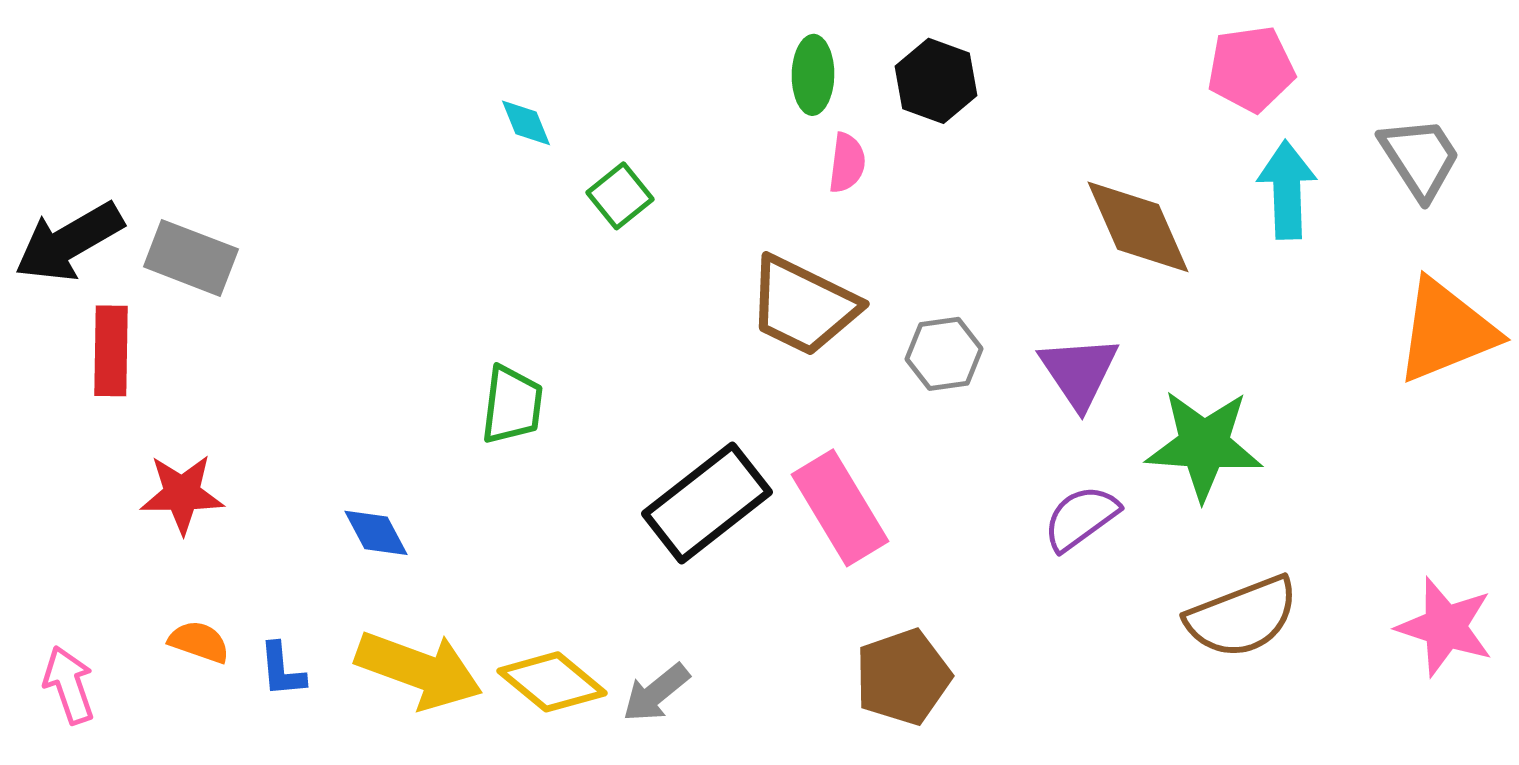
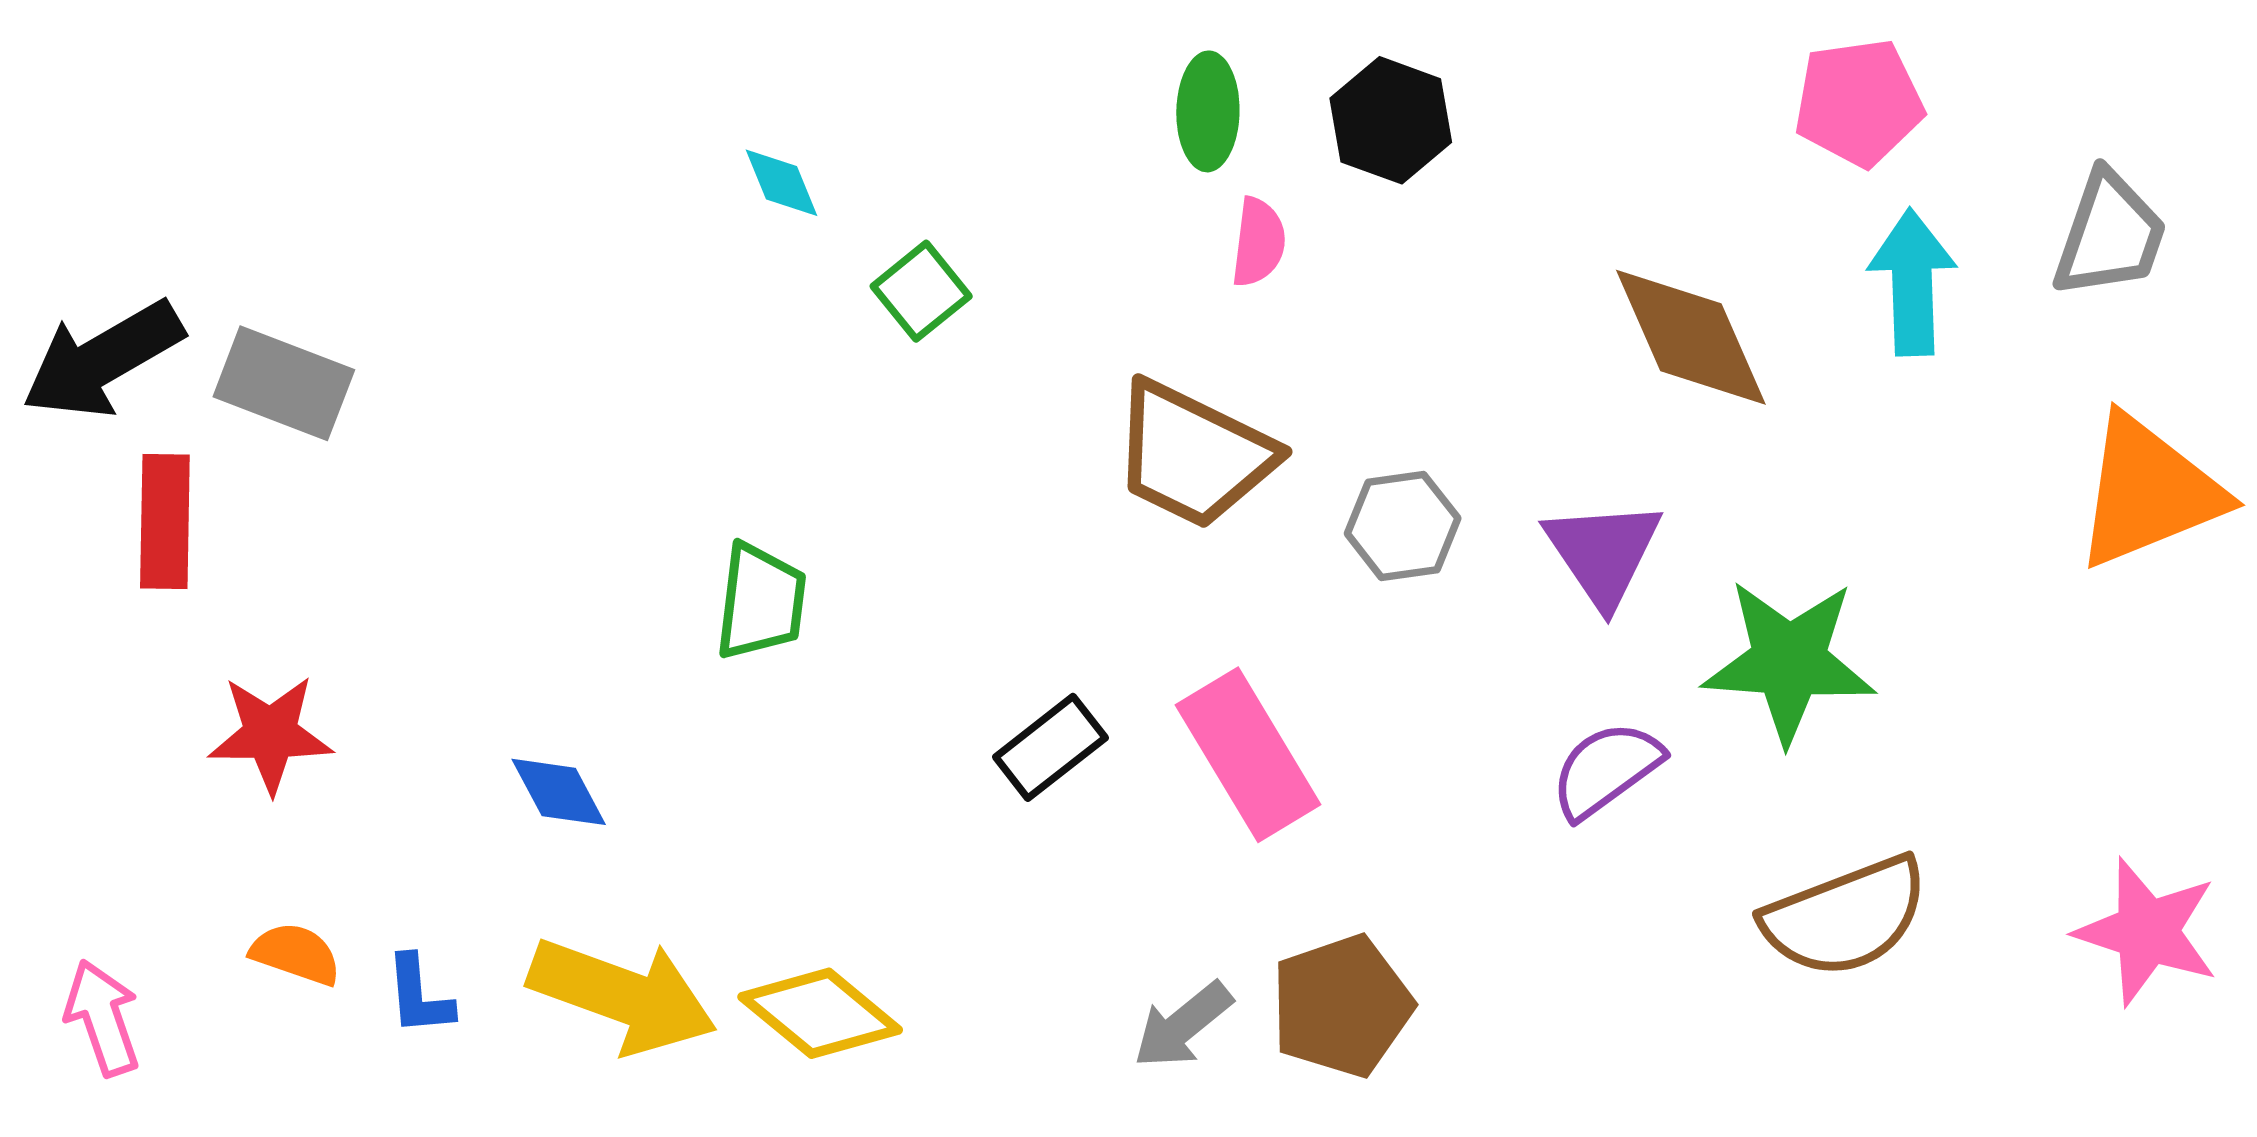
gray trapezoid: (1420, 158) -> (2110, 235), turned 52
black rectangle: (707, 503) -> (1050, 747), size x0.6
gray arrow: (656, 693) -> (1183, 1025), moved

